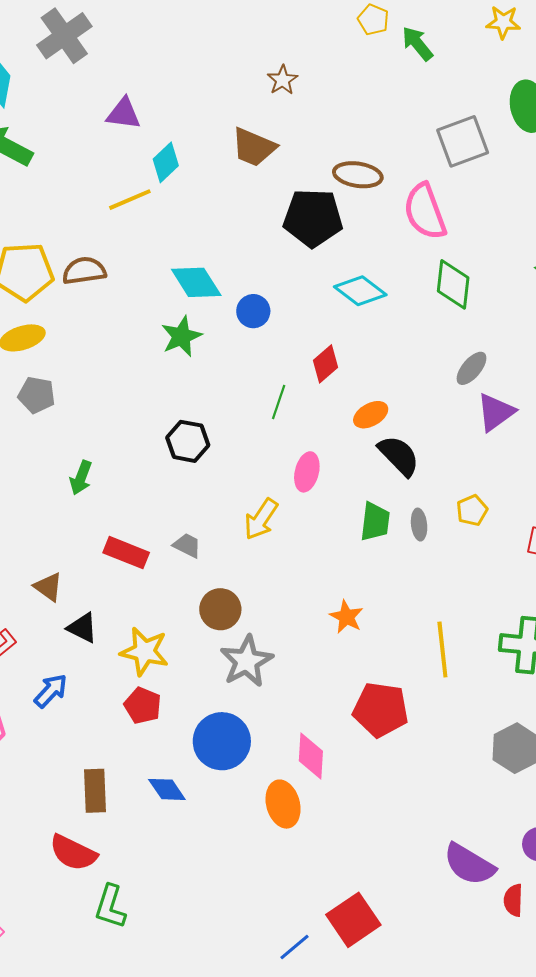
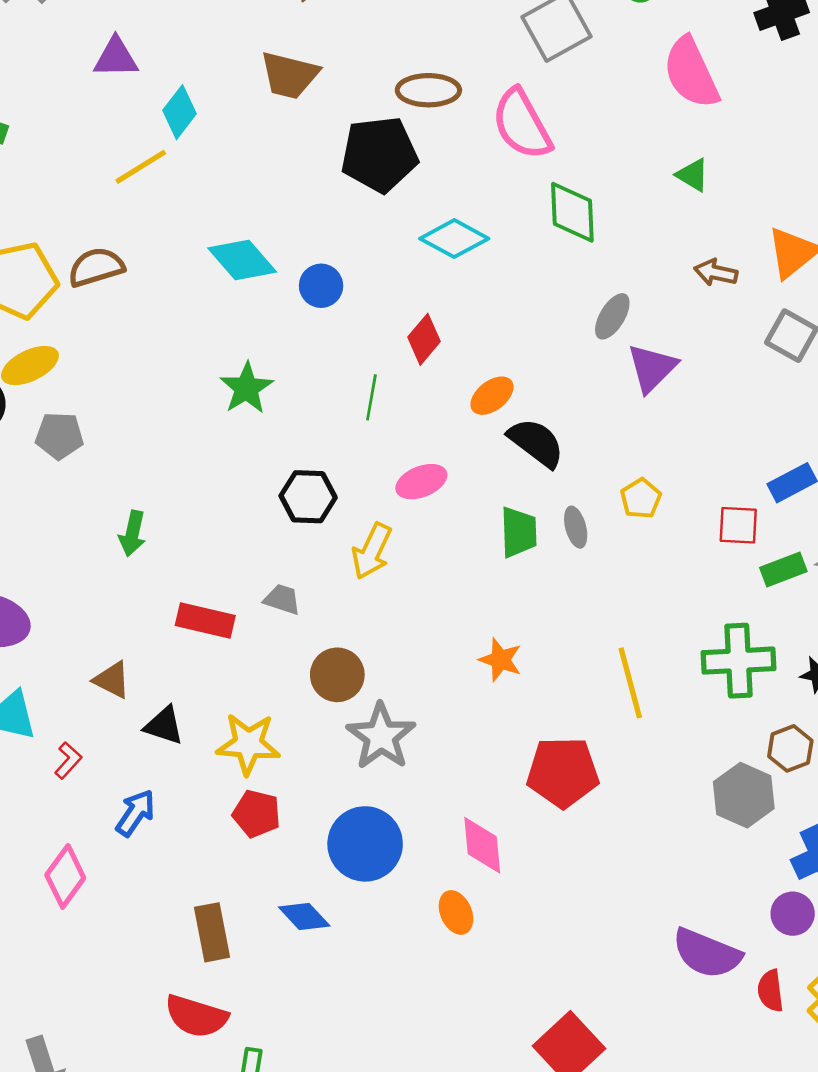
green star: (181, 336) -> (246, 388), moved
black hexagon: (188, 441) -> (308, 497), moved
pink ellipse: (307, 472) -> (421, 482), turned 63
orange ellipse: (283, 804) -> (456, 912), size x0.7

